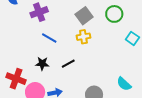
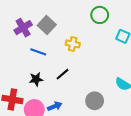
gray square: (84, 16) -> (47, 25), moved
yellow cross: (83, 37) -> (73, 44), turned 32

